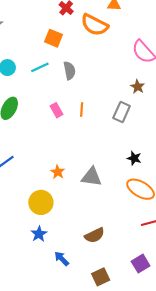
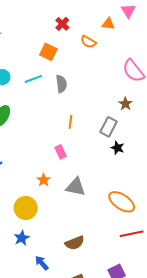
orange semicircle: (95, 25) -> (88, 42), size x0.6
pink rectangle: (56, 110) -> (61, 152), moved
black star: (134, 158) -> (118, 148), moved

